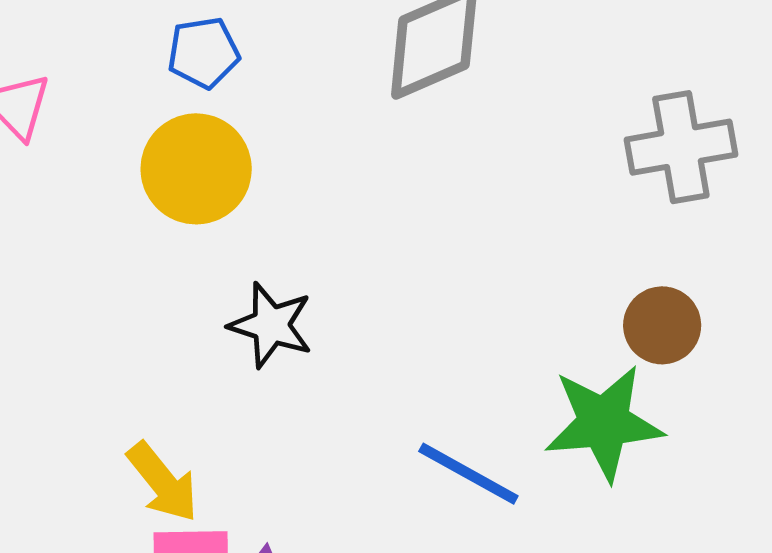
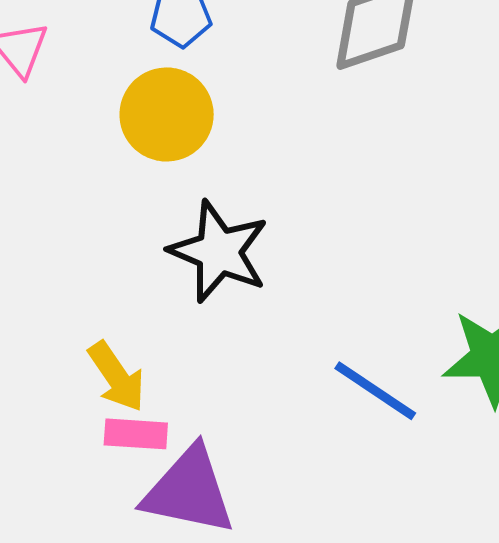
black star: (271, 325) -> (219, 252), size x1.4

